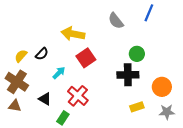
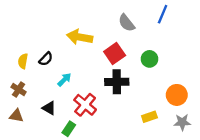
yellow semicircle: (21, 56) -> (23, 61), turned -32
red square: (86, 58) -> (115, 53), moved
black cross: (128, 75) -> (117, 82), moved
brown cross: (17, 82) -> (19, 89), size x0.6

